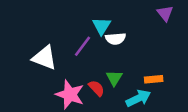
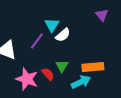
white semicircle: (116, 39) -> (63, 35), turned -35
orange rectangle: (154, 79) -> (93, 67), size x1.5

